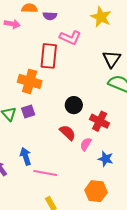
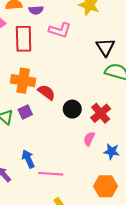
red rectangle: (49, 56) -> (24, 39), moved
black circle: (74, 105) -> (72, 109), moved
red cross: (100, 121) -> (101, 113), turned 30
red semicircle: (68, 133) -> (46, 92), moved

